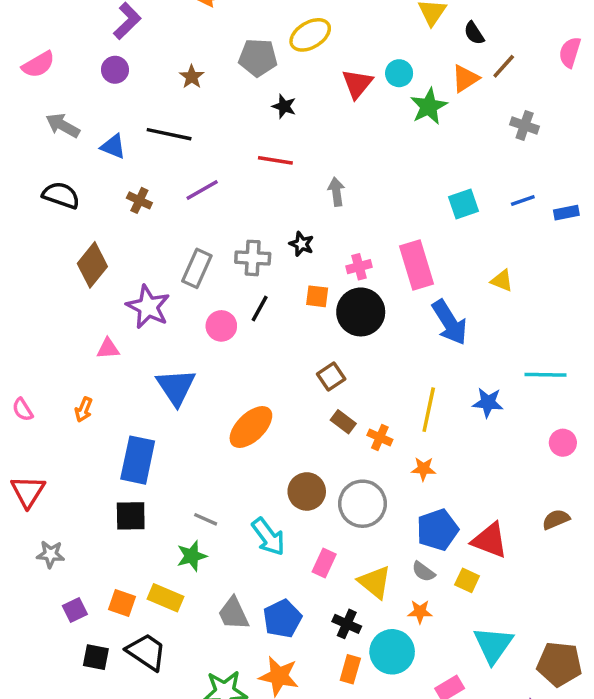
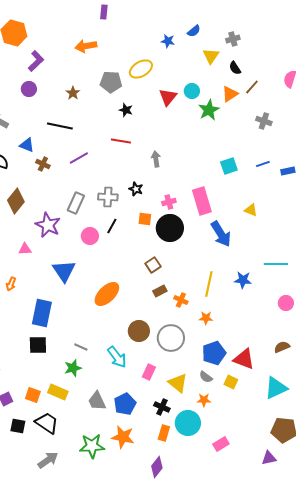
blue triangle: (113, 146) -> (27, 145), moved
brown rectangle: (343, 422) -> (160, 291), turned -64
cyan triangle: (493, 645) -> (276, 388), moved, turned 30

